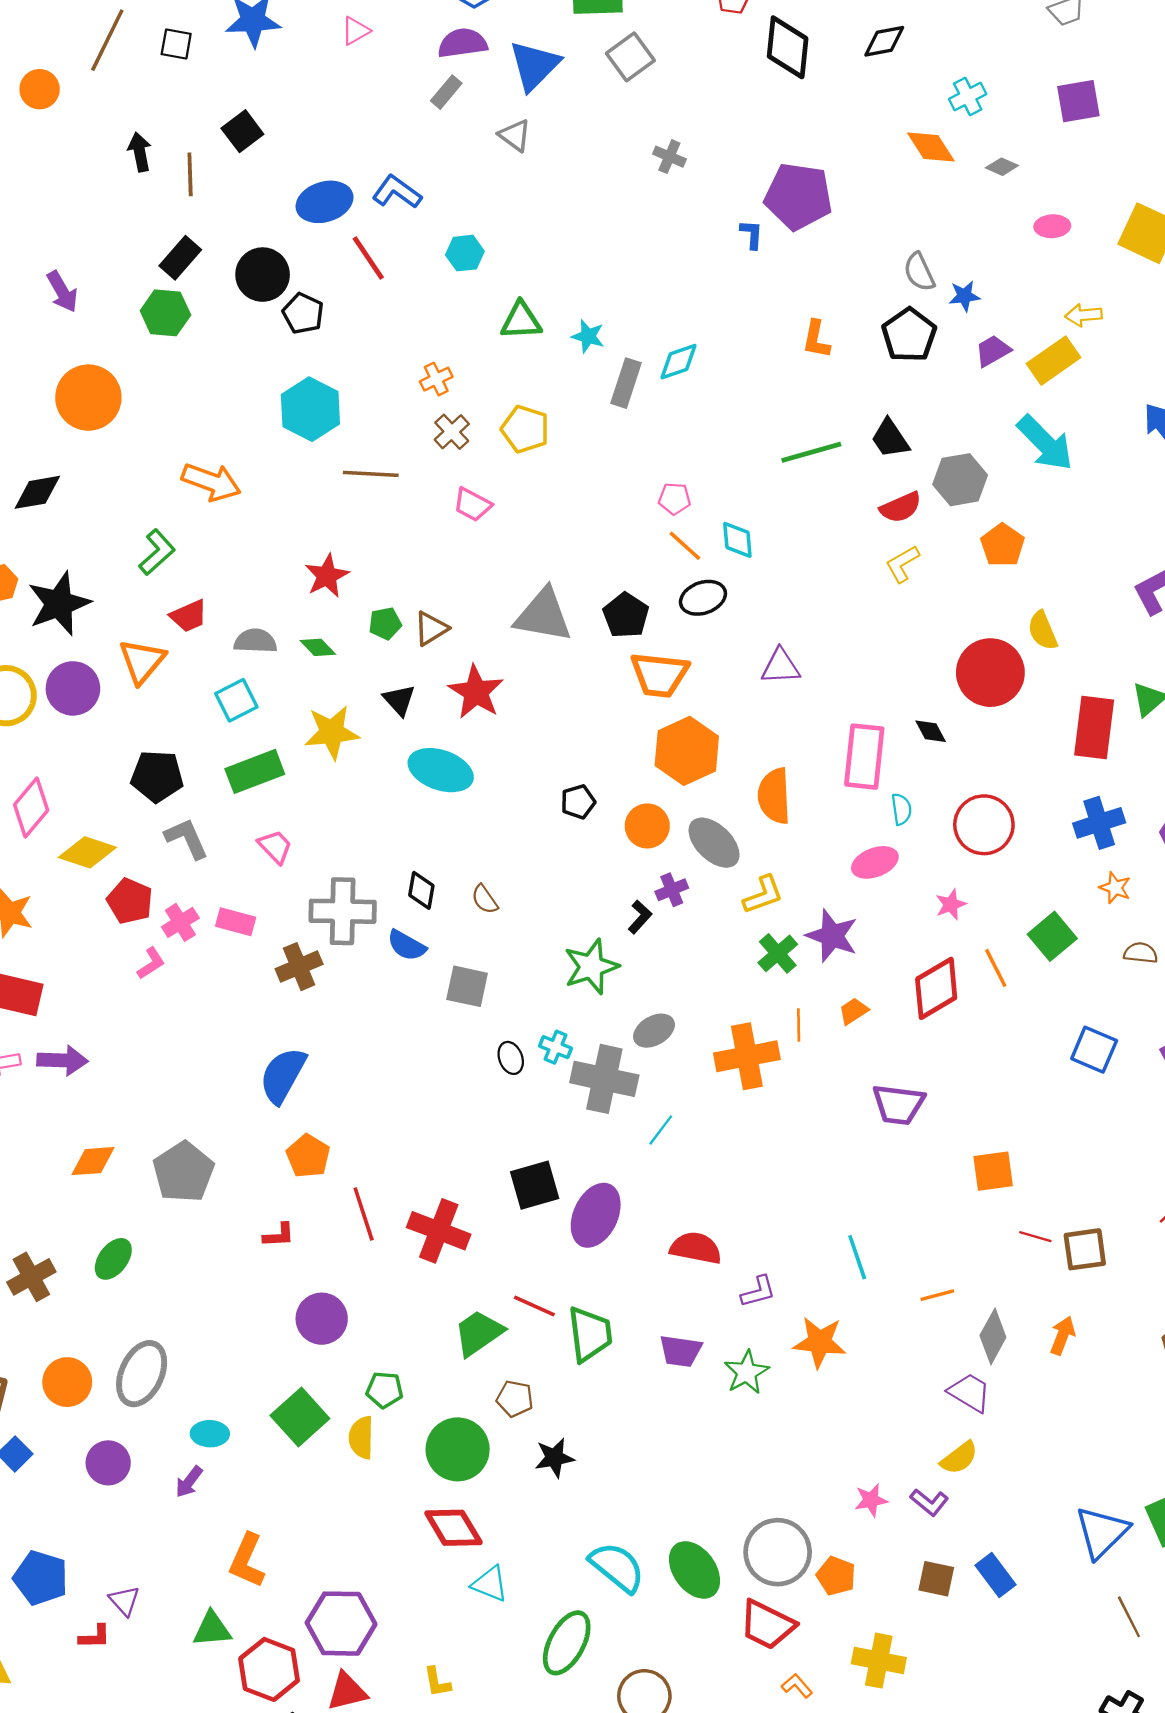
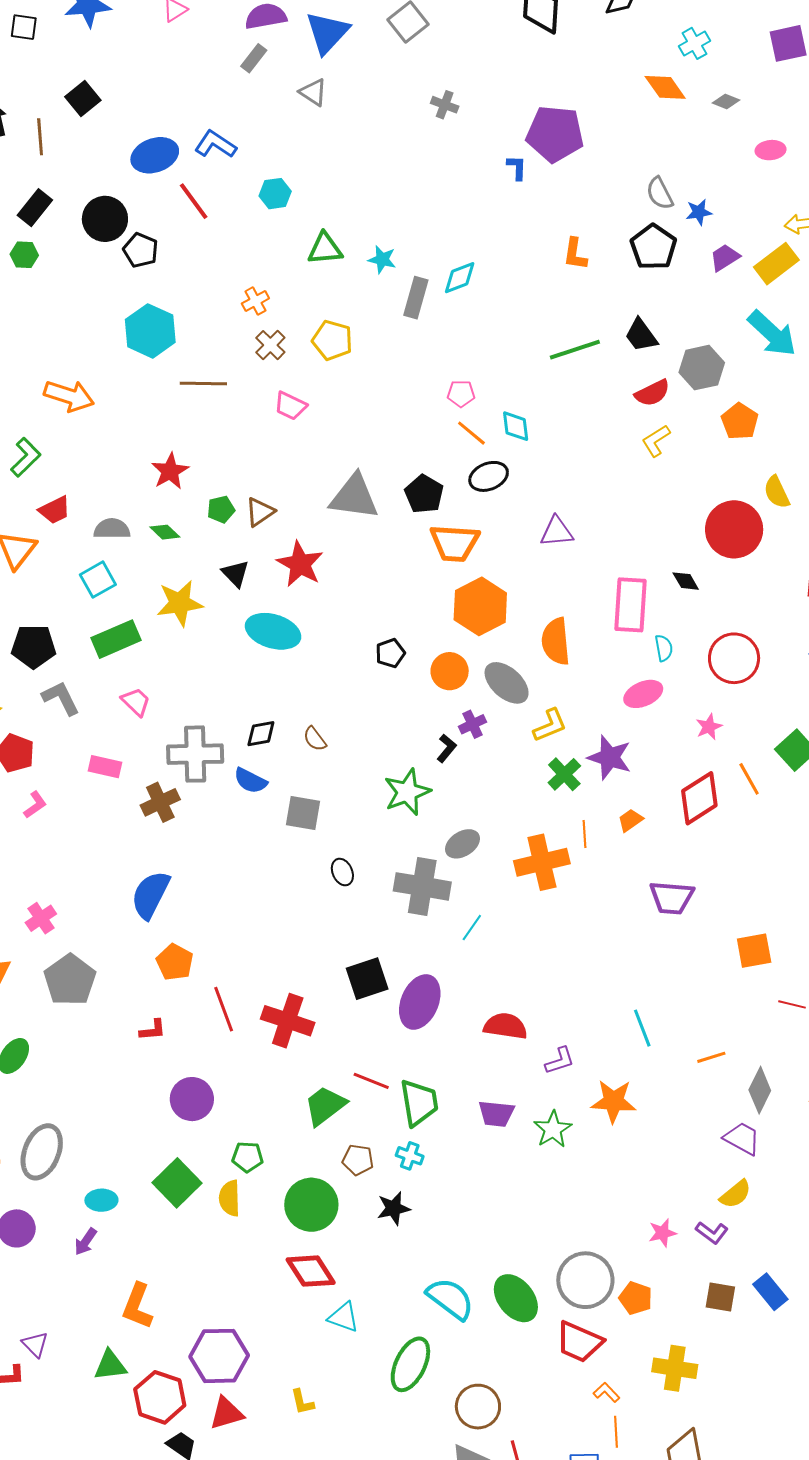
green hexagon: (165, 313) -> (24, 255), size x0.7
black diamond: (421, 890) -> (261, 734), turned 72
pink cross: (180, 922) -> (41, 918), moved
cyan cross: (556, 1047) -> (410, 1156), moved

